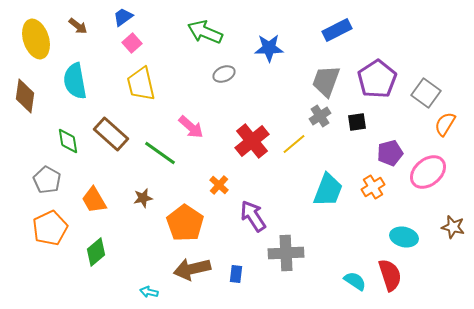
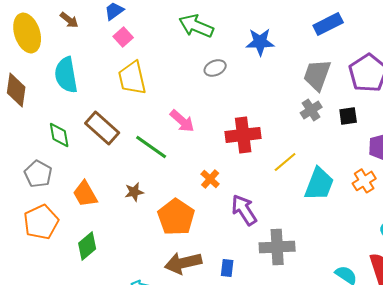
red cross: (252, 141) -> (243, 135), turned 32
yellow line: (294, 144) -> (285, 162), moved

